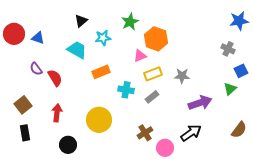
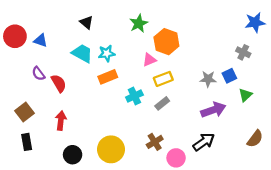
black triangle: (81, 21) -> (86, 22), turned -40
cyan star: (103, 38) -> (107, 53), moved
blue square: (241, 71) -> (229, 76), moved
gray star: (182, 76) -> (208, 79), moved
cyan cross: (126, 90) -> (134, 96), turned -35
yellow circle: (99, 120) -> (111, 149), moved

